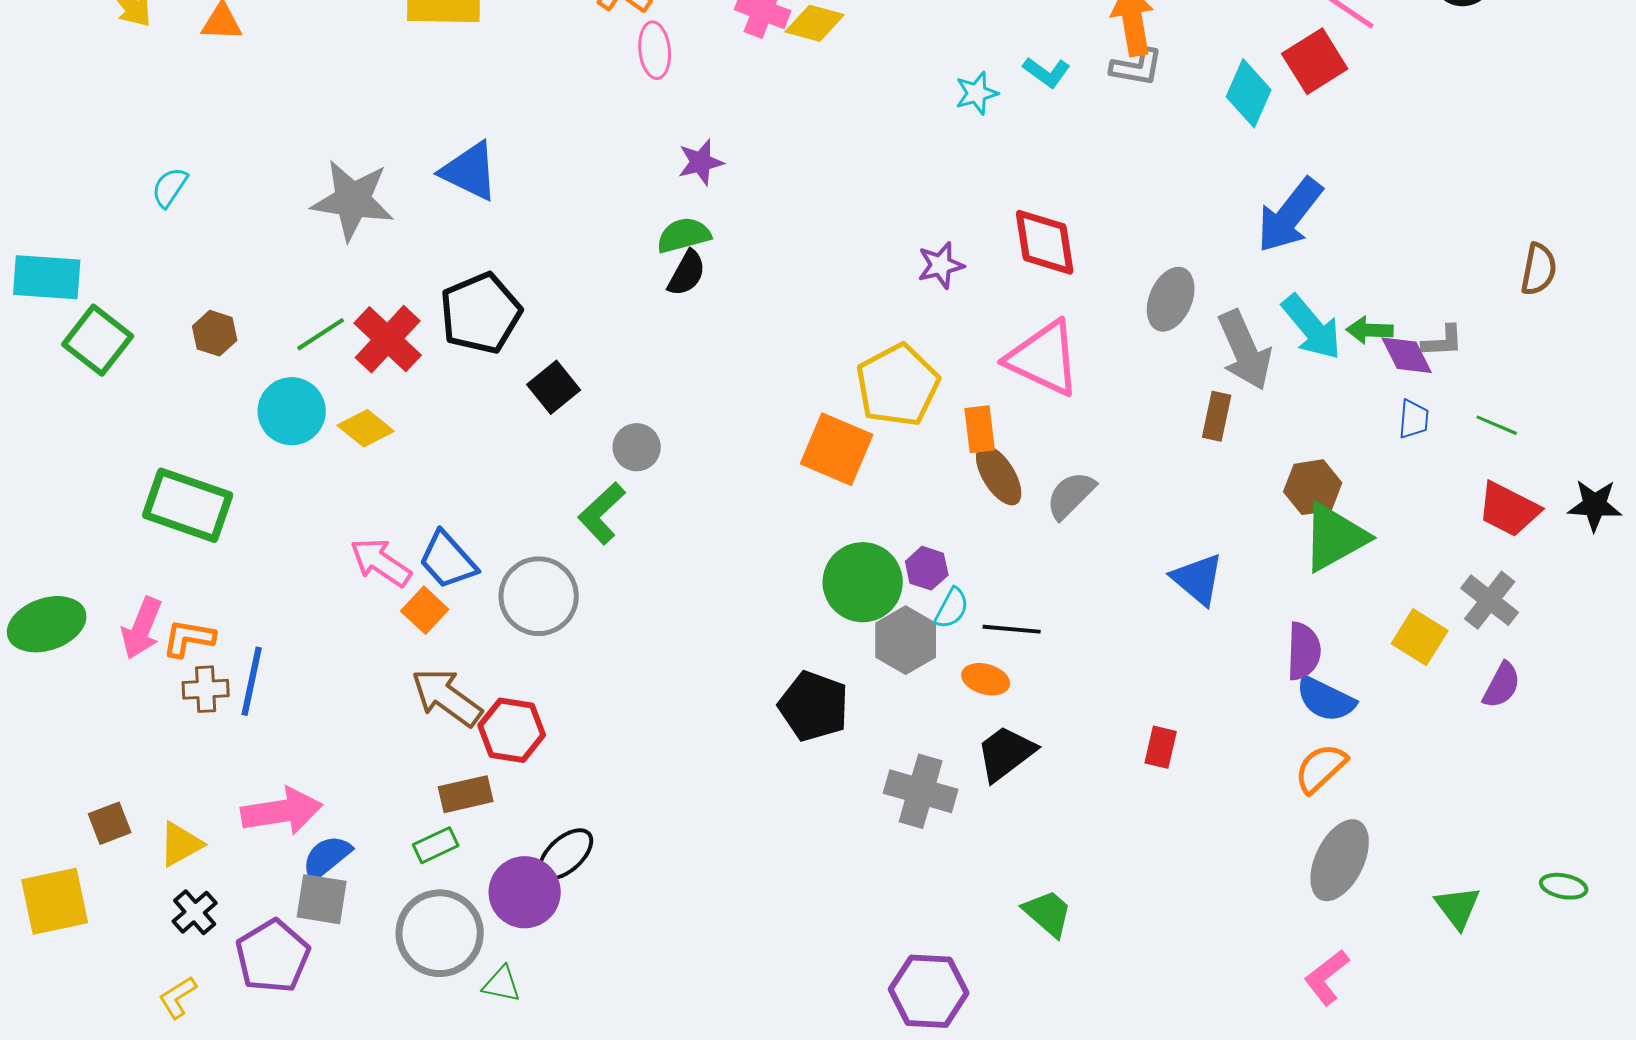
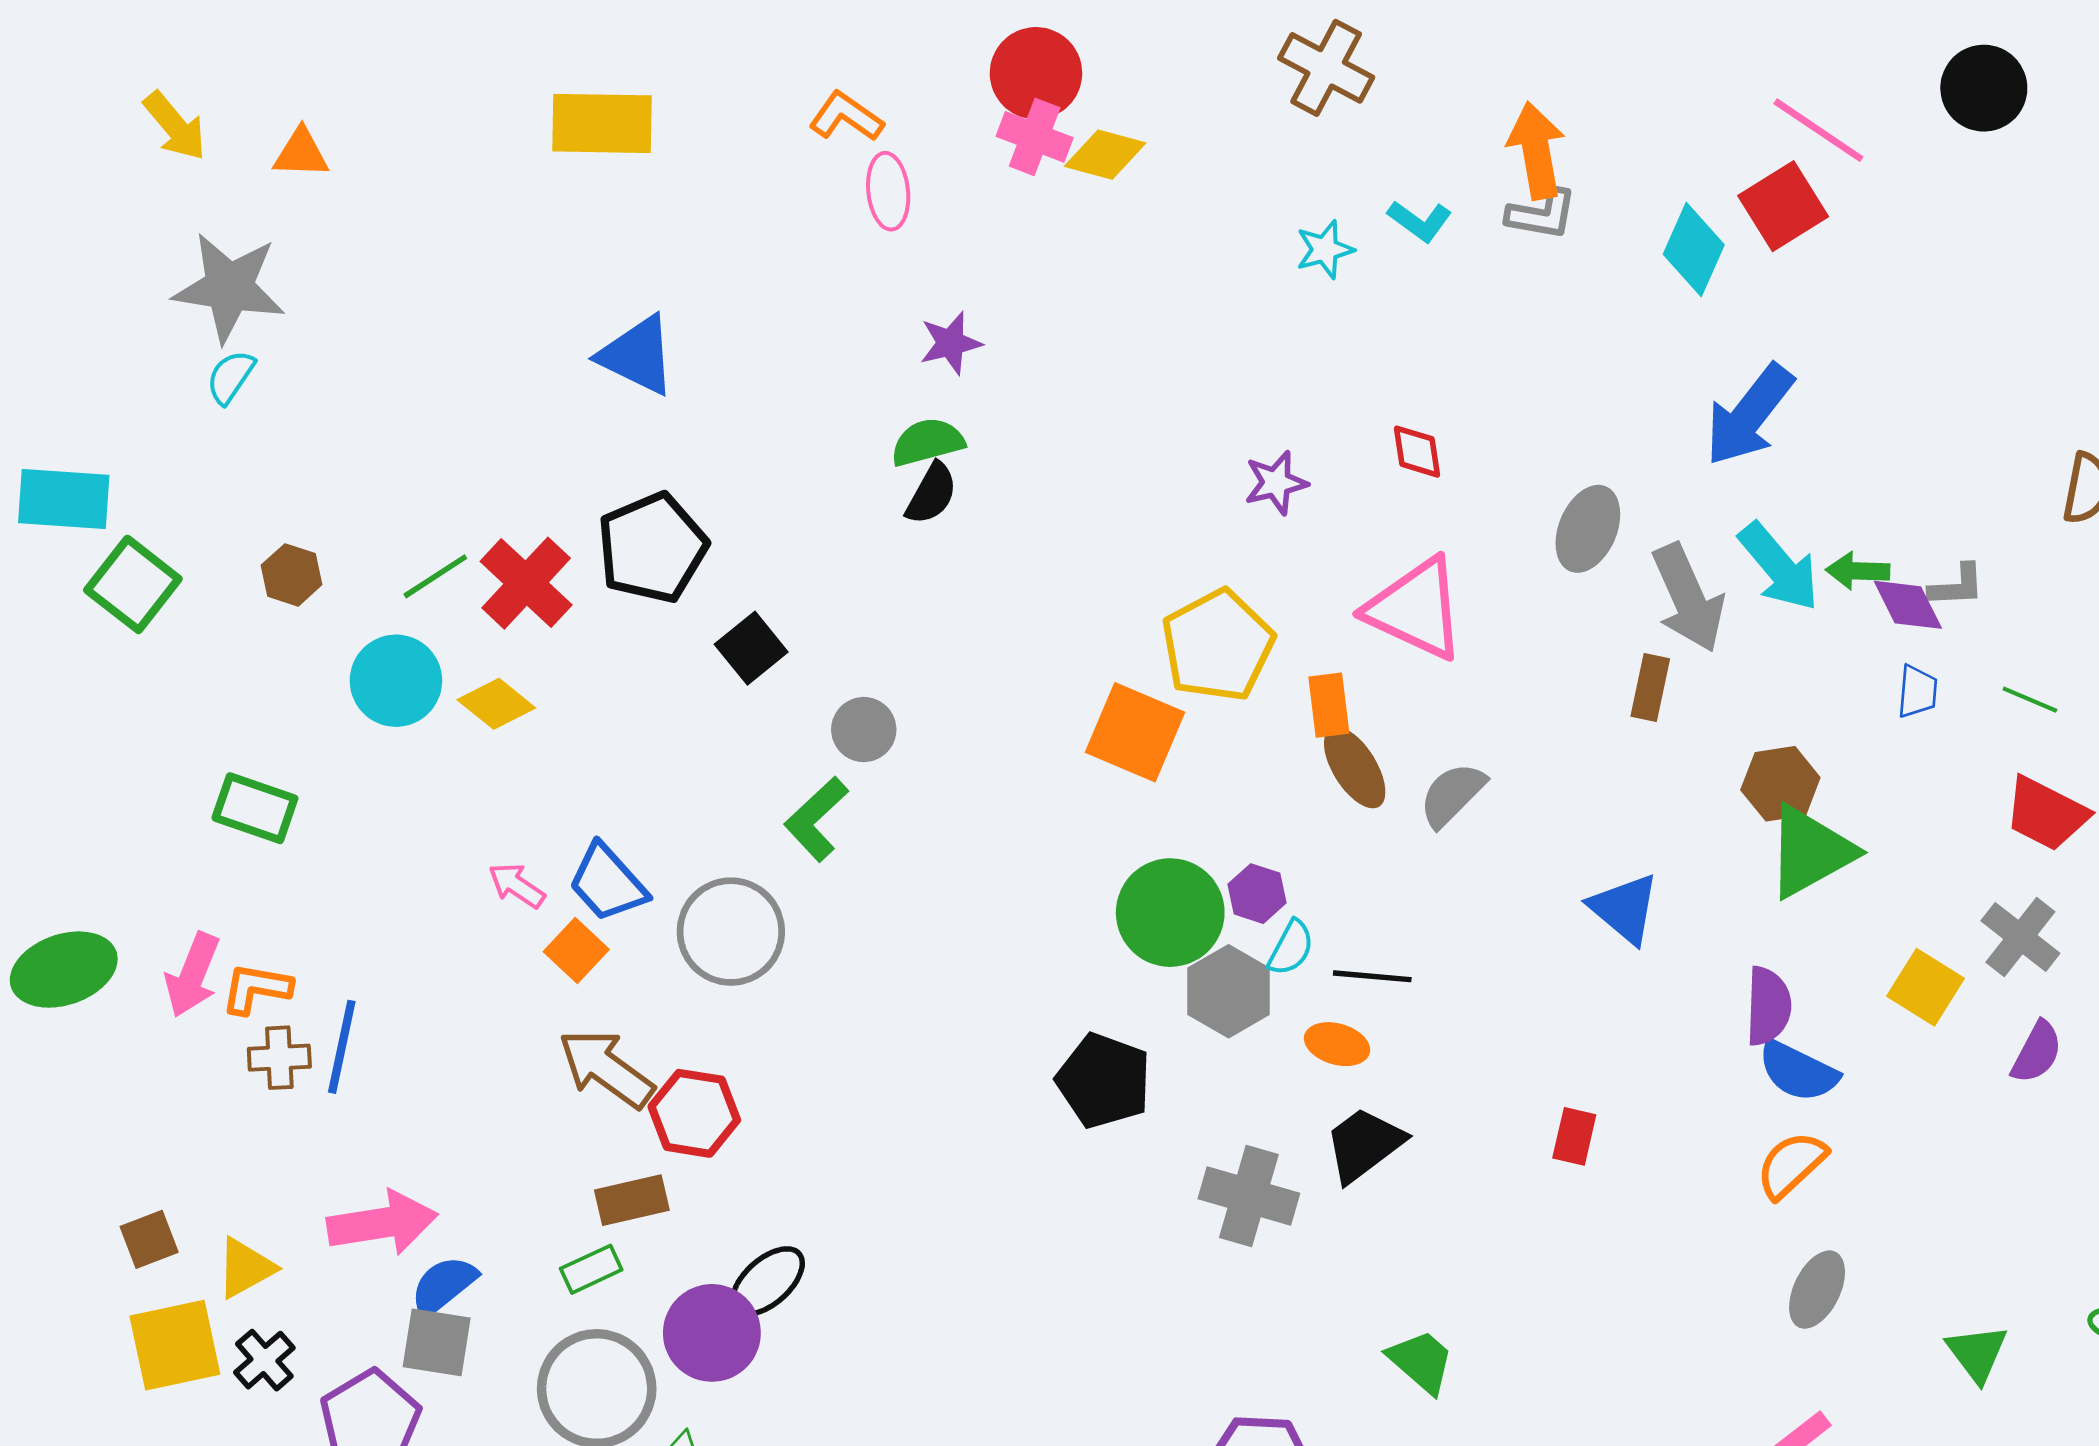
gray star: (353, 200) -> (229, 287), moved
red diamond: (1045, 242) -> (1417, 452), size x0.6
green rectangle: (188, 505) -> (255, 808), size x0.7
pink arrow: (381, 562) -> (517, 885), size x0.7
gray ellipse: (1340, 860) -> (1817, 1290), size x0.7
yellow square: (55, 901) -> (175, 1345), moved

